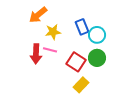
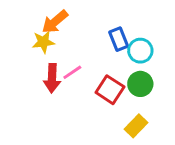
yellow star: (53, 32) -> (43, 42), moved
pink line: (50, 50) -> (72, 72), turned -48
yellow rectangle: (81, 85) -> (136, 126), moved

